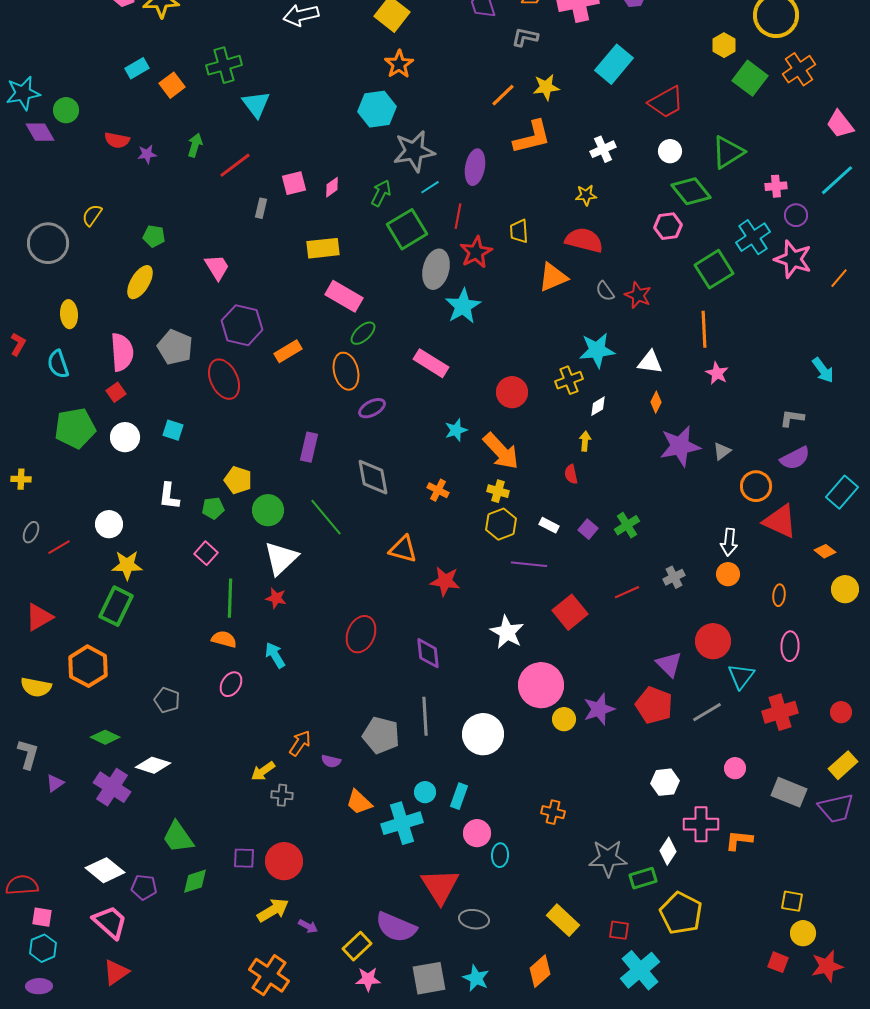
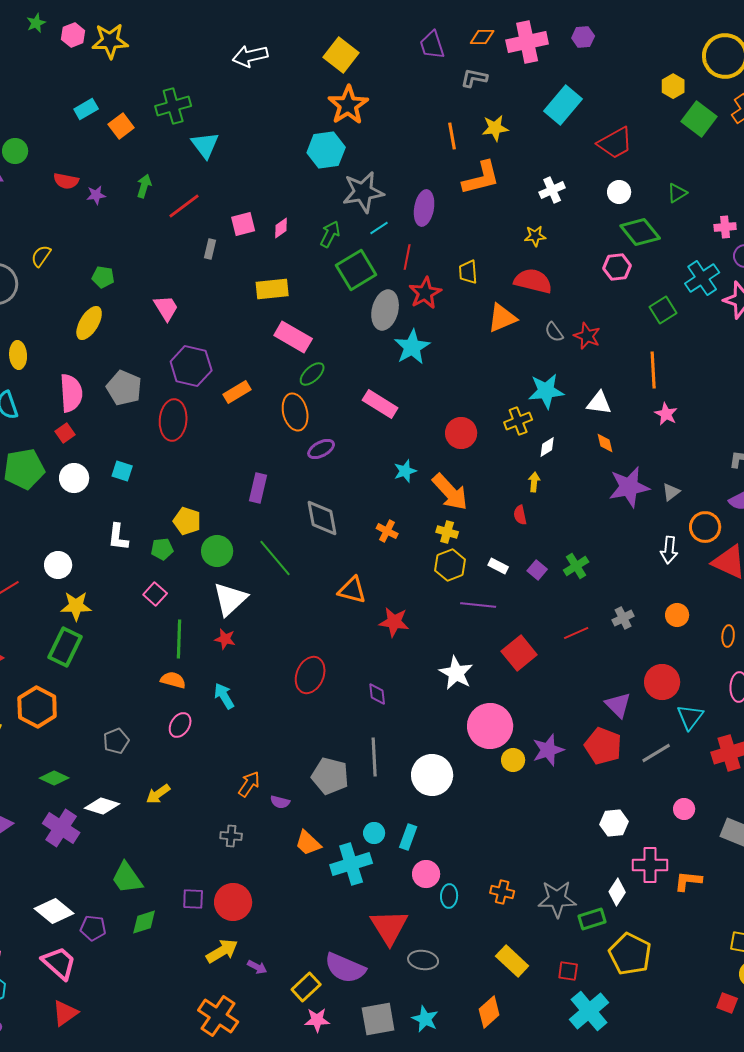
orange star: (399, 64) -> (348, 105), size x1.4
orange line: (503, 95) -> (452, 136), turned -56
green triangle: (728, 152) -> (677, 193), size x0.6
green square: (714, 269) -> (663, 310), size x0.7
red ellipse: (224, 379) -> (173, 420), turned 30
orange diamond: (656, 402) -> (605, 443), turned -40
white arrow: (729, 542) -> (669, 550), moved
purple diamond: (428, 653) -> (377, 694), size x0.7
gray pentagon: (167, 700) -> (116, 741), turned 30
yellow arrow: (263, 771) -> (158, 794), moved
orange cross: (553, 812) -> (502, 892), moved

